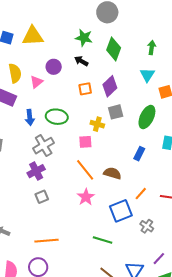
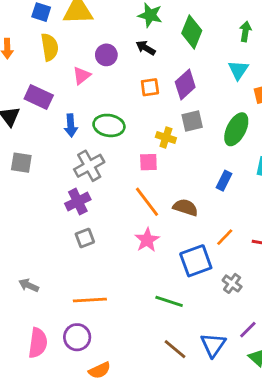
yellow semicircle: (15, 73) -> (50, 47), moved

